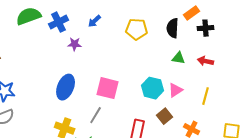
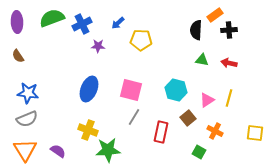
yellow pentagon: (137, 29) -> (141, 40), moved
pink triangle: (176, 90) -> (207, 100), moved
gray line: (96, 115) -> (134, 117), moved

